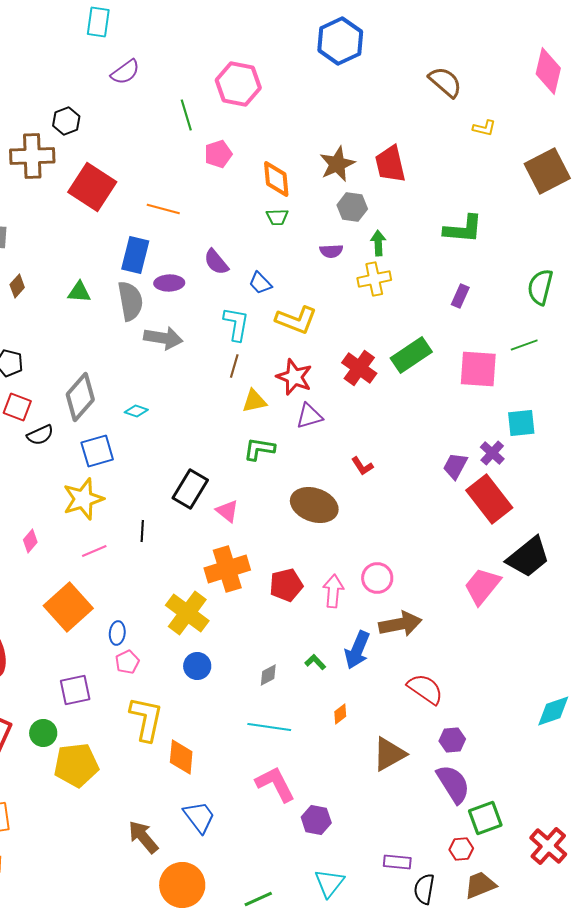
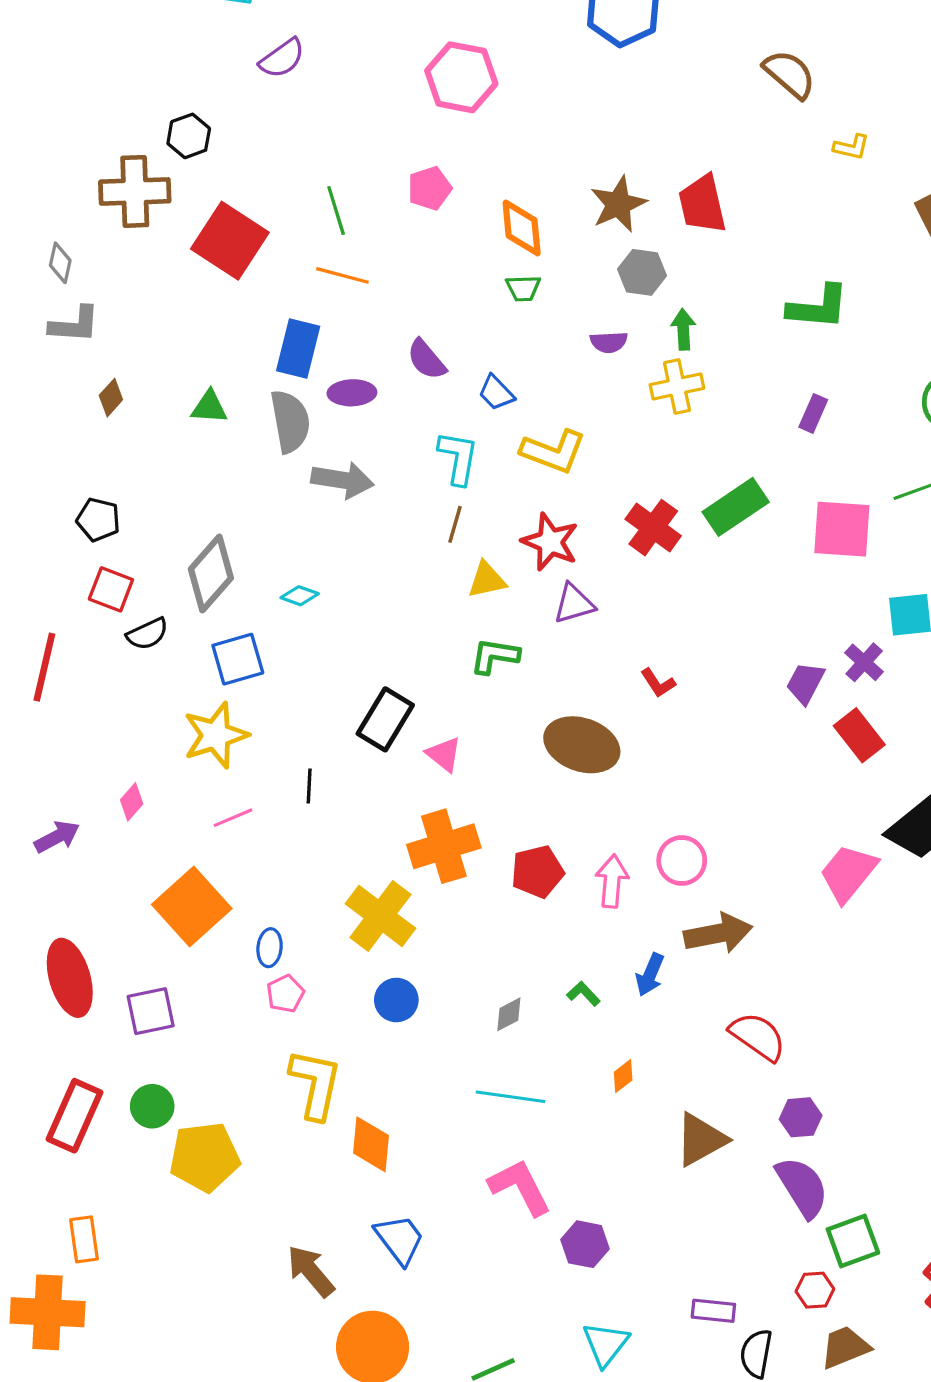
green line: (186, 115) -> (336, 210), moved
red rectangle: (489, 499) -> (859, 735), size x0.7
blue arrow: (357, 650) -> (650, 975), size x0.7
purple square: (75, 690) -> (151, 1011), moved

